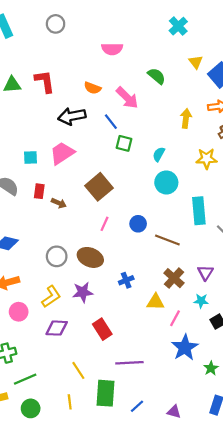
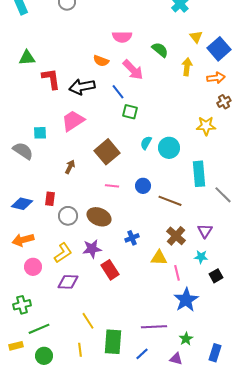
pink semicircle: (112, 49) -> (122, 37), moved
red L-shape: (45, 81) -> (51, 79), moved
yellow arrow: (186, 118) -> (187, 67), moved
cyan semicircle: (159, 154) -> (146, 143), moved
cyan square: (31, 158) -> (40, 133), moved
red rectangle: (39, 191) -> (50, 199), moved
brown arrow: (59, 203) -> (70, 167), turned -88
pink line: (104, 224) -> (112, 186), turned 72
pink line: (175, 318) -> (177, 273), turned -42
red rectangle: (102, 329) -> (110, 270), moved
purple line: (129, 363) -> (154, 327), moved
green star: (211, 368) -> (186, 339), moved

